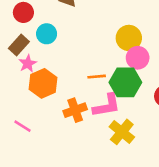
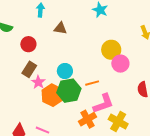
cyan circle: (47, 34) -> (65, 71), moved
green hexagon: (125, 82) -> (69, 91), moved
orange cross: (75, 110) -> (87, 119), moved

